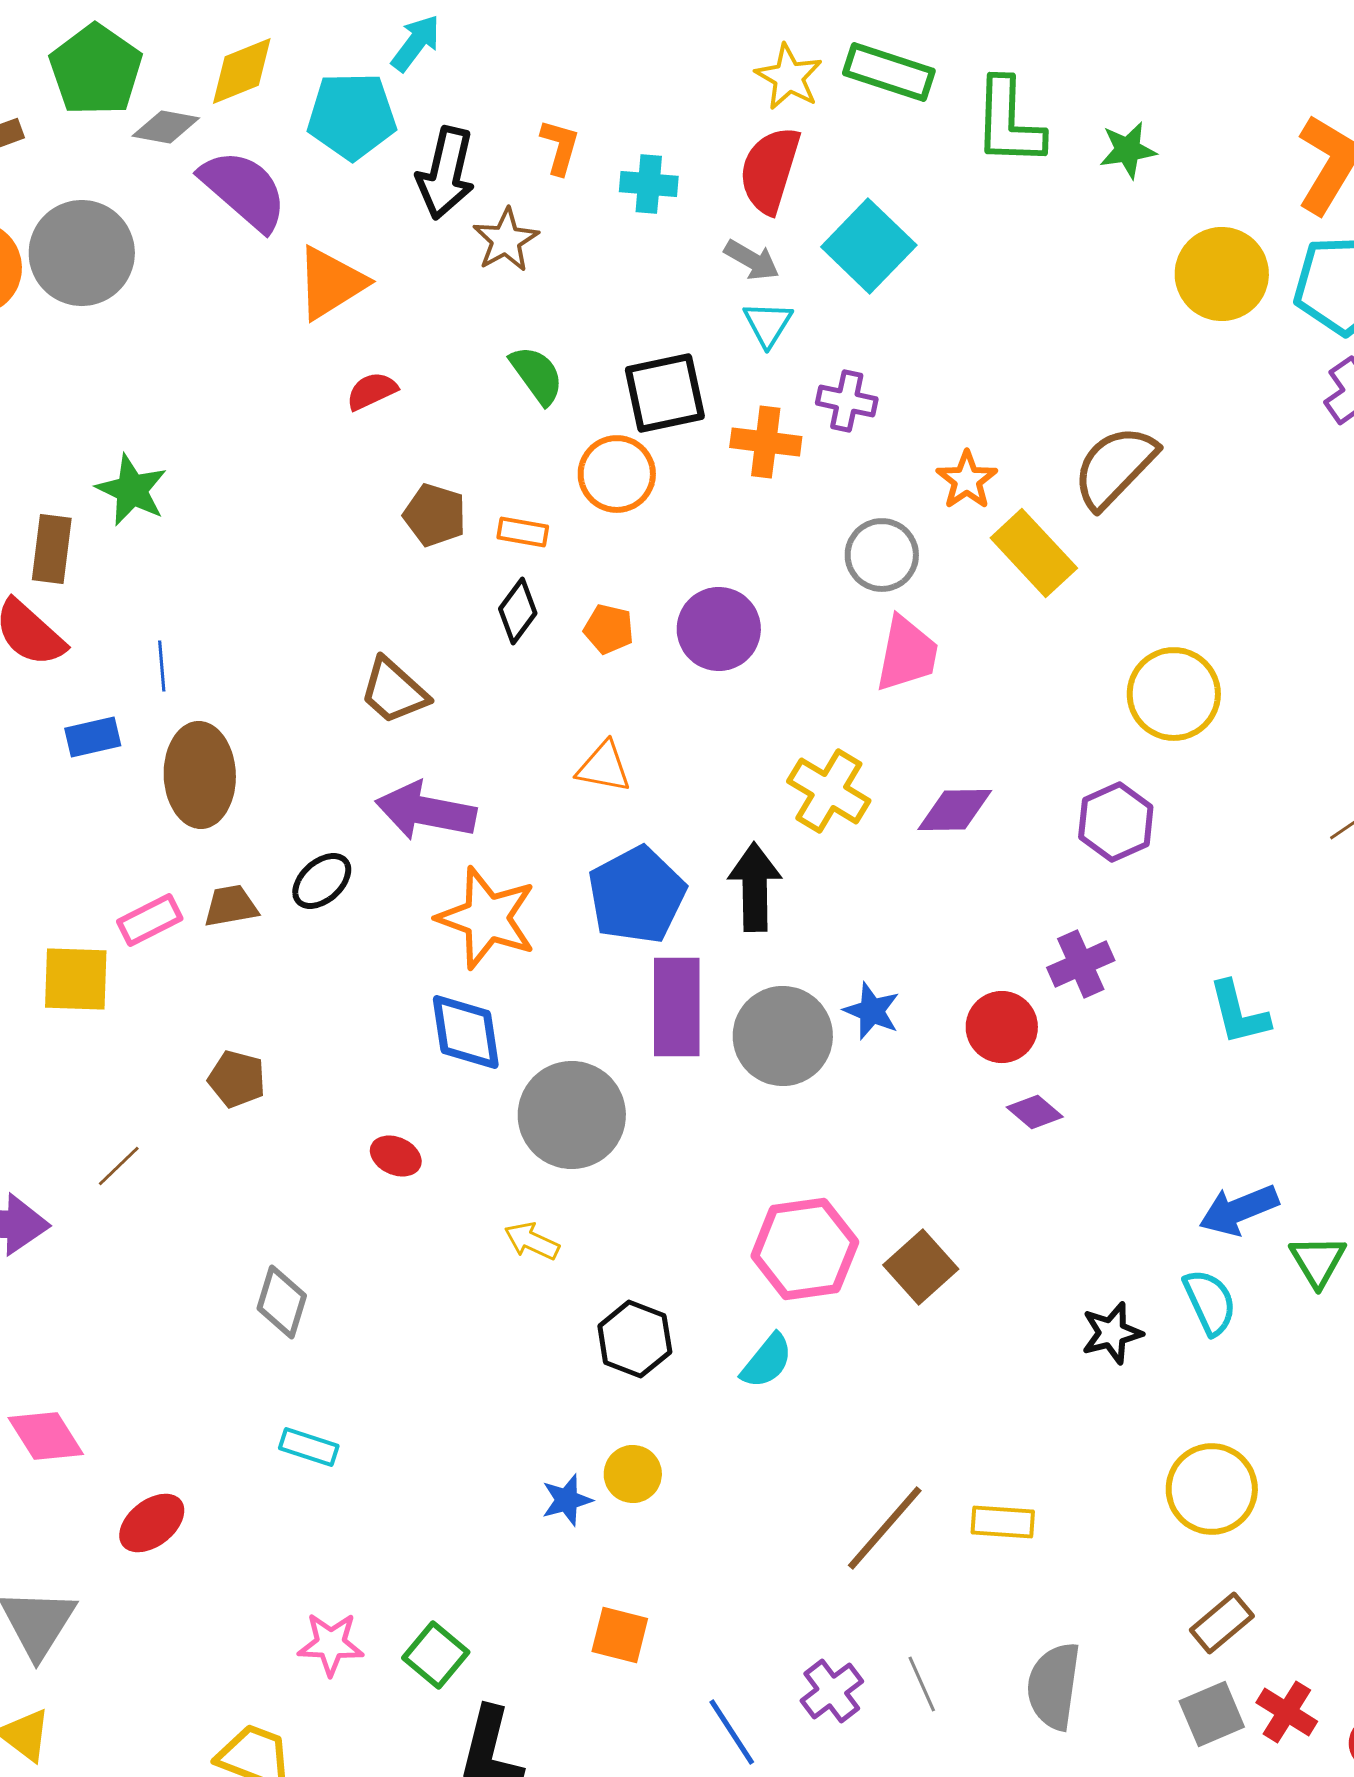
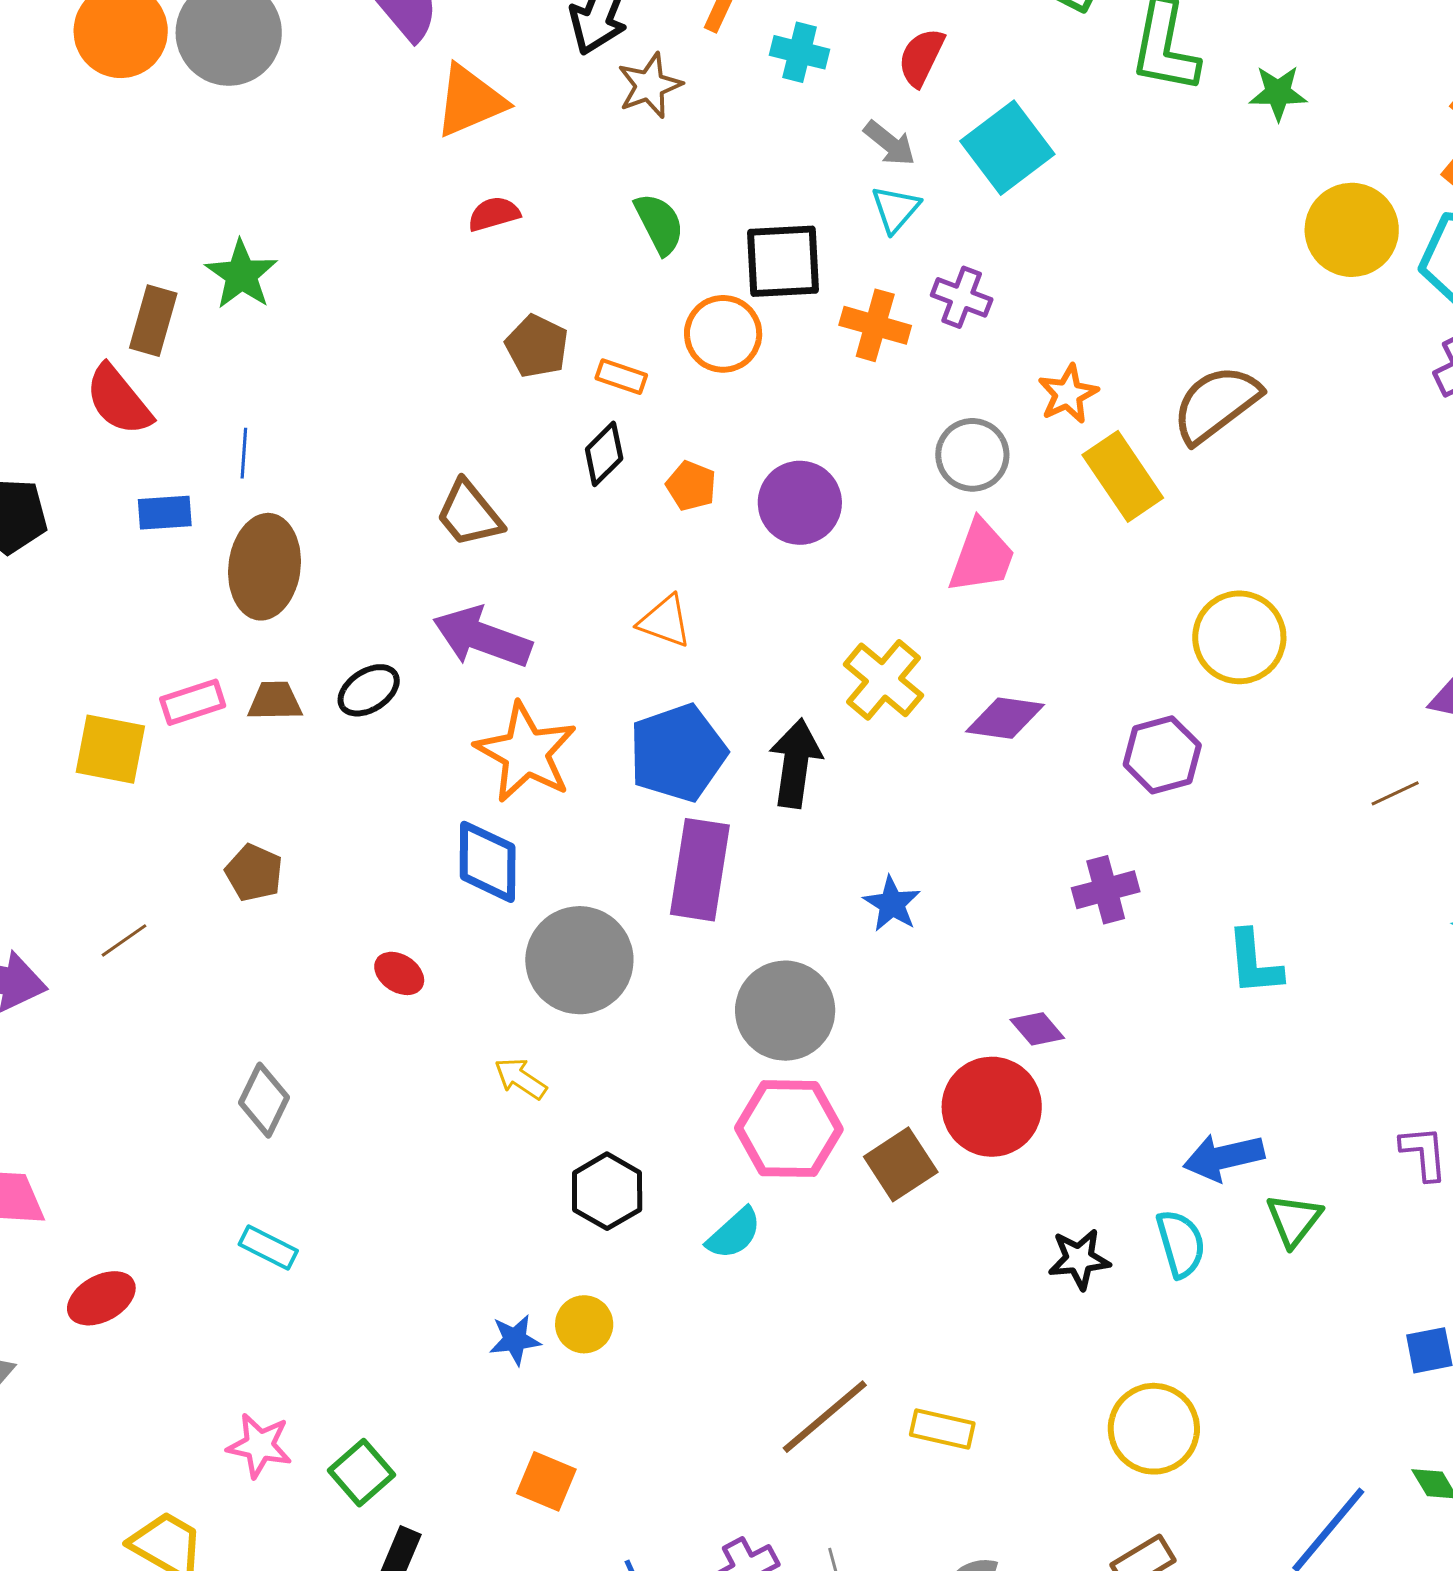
red semicircle: (770, 170) -> (921, 57), size x0.7
red circle: (1002, 1027) -> (992, 1107), moved, size x1.4
gray circle: (783, 1036) -> (785, 1011), moved

